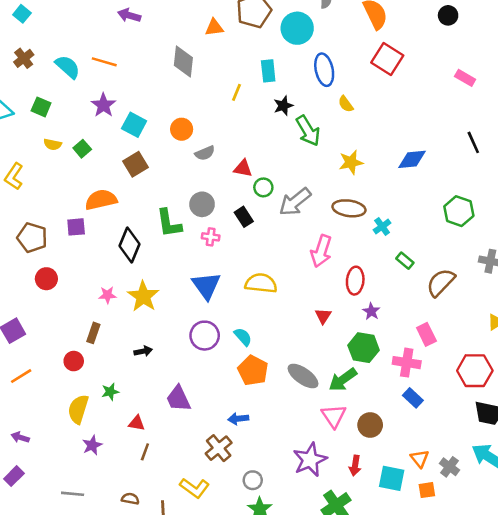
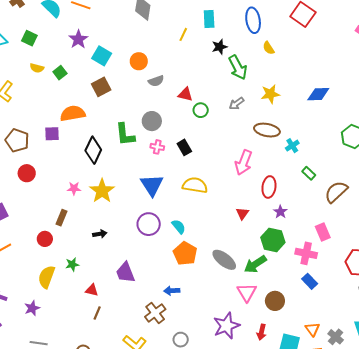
gray arrow: (295, 202) -> (237, 104), moved, size x0.6
black rectangle: (244, 217) -> (184, 147), moved
purple star: (92, 445) -> (32, 308), moved

